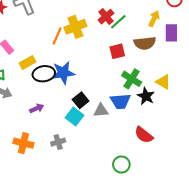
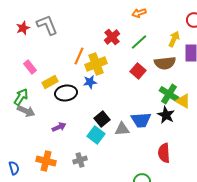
red cross: (106, 17) -> (112, 37), moved
yellow cross: (75, 27) -> (96, 64), moved
red square: (117, 51) -> (138, 71), turned -35
blue star: (63, 73) -> (90, 82), moved, size x0.6
green cross: (132, 79) -> (169, 94), moved
red semicircle: (144, 135) -> (164, 153), turned 48

